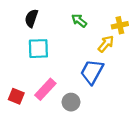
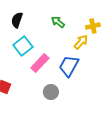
cyan square: (38, 49) -> (23, 46), turned -36
pink rectangle: (45, 89) -> (40, 63), moved

